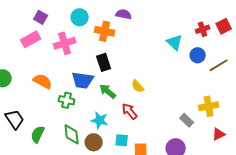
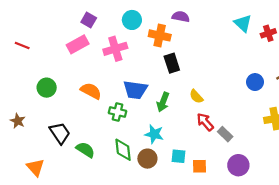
cyan triangle: (175, 42) -> (243, 23), moved
blue circle: (198, 55) -> (255, 82), moved
black rectangle: (104, 62) -> (172, 63), moved
green arrow: (108, 91) -> (163, 102), turned -108
red arrow: (130, 111) -> (205, 122), moved
gray rectangle: (187, 120) -> (225, 134), moved
green semicircle: (38, 134) -> (85, 150), turned 96

